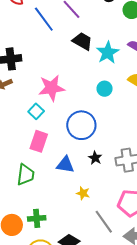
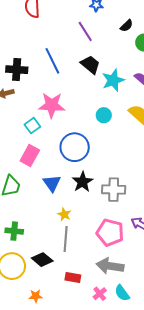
blue line: (44, 19) -> (52, 61), moved
black star: (95, 158) -> (82, 182), size x1.5
blue triangle: (65, 165) -> (52, 183), turned 36
gray line: (104, 222) -> (66, 239), moved, turned 30

